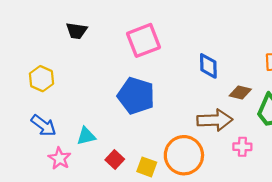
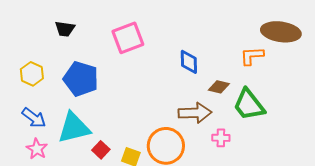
blue pentagon: (136, 96) -> (81, 79), moved
cyan triangle: (86, 136) -> (74, 128), size x1.8
pink star: (60, 158) -> (37, 149), moved

